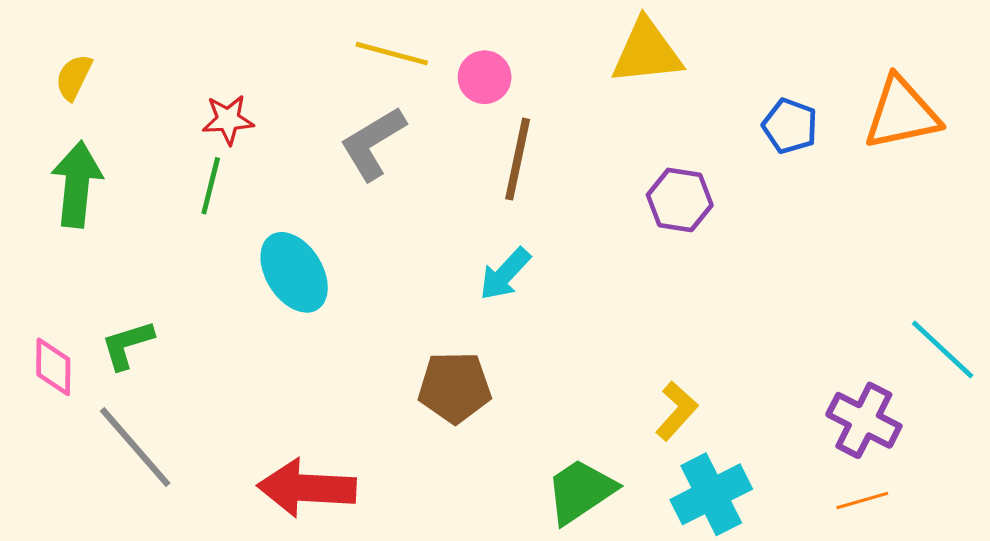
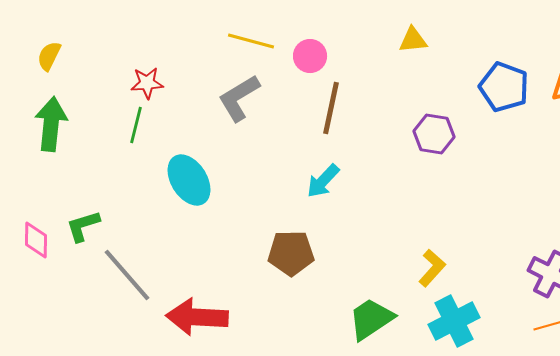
yellow triangle: (647, 52) -> (413, 40), size x0.6
blue pentagon: (790, 126) -> (504, 87), size x1.4
gray line: (135, 447) -> (127, 275), moved

